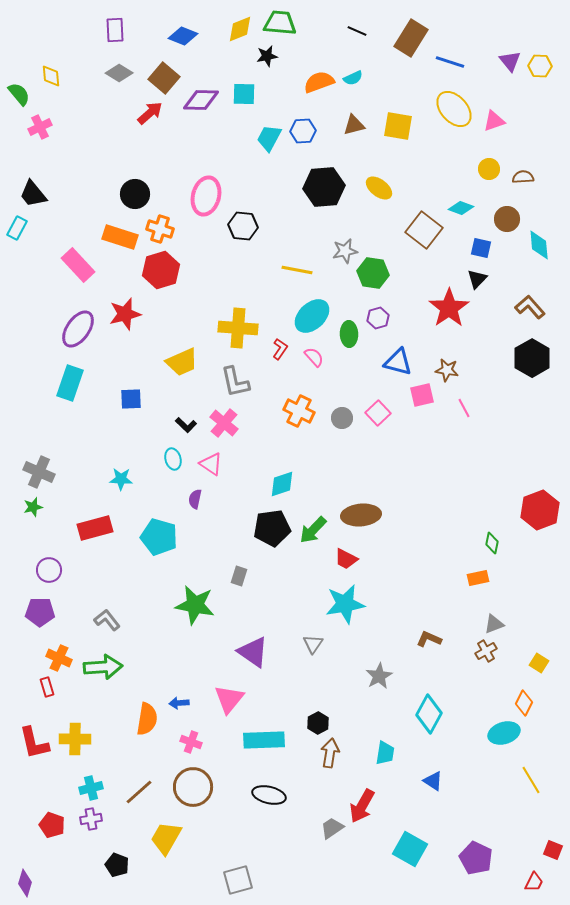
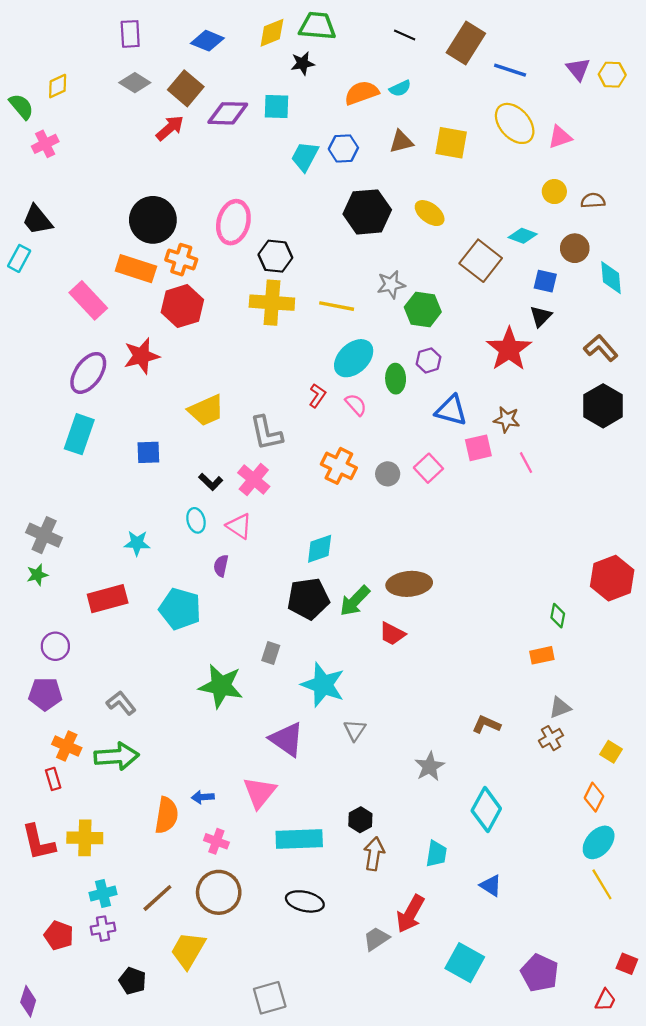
yellow diamond: (51, 76) -> (58, 86), turned 70
black circle: (135, 194) -> (153, 220), size x1.4
yellow cross: (238, 328) -> (272, 303), moved
cyan star: (345, 604) -> (323, 685), moved, turned 30
cyan ellipse: (504, 733) -> (599, 842), moved, turned -32

